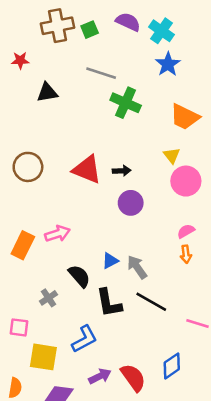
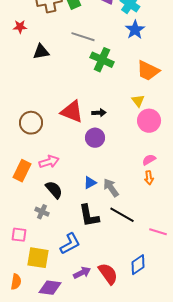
brown circle: (28, 167) -> (31, 123), moved
purple circle: (131, 203) -> (95, 138), moved
black semicircle: (79, 276) -> (54, 190), moved
gray cross: (48, 298) -> (42, 212), turned -32

